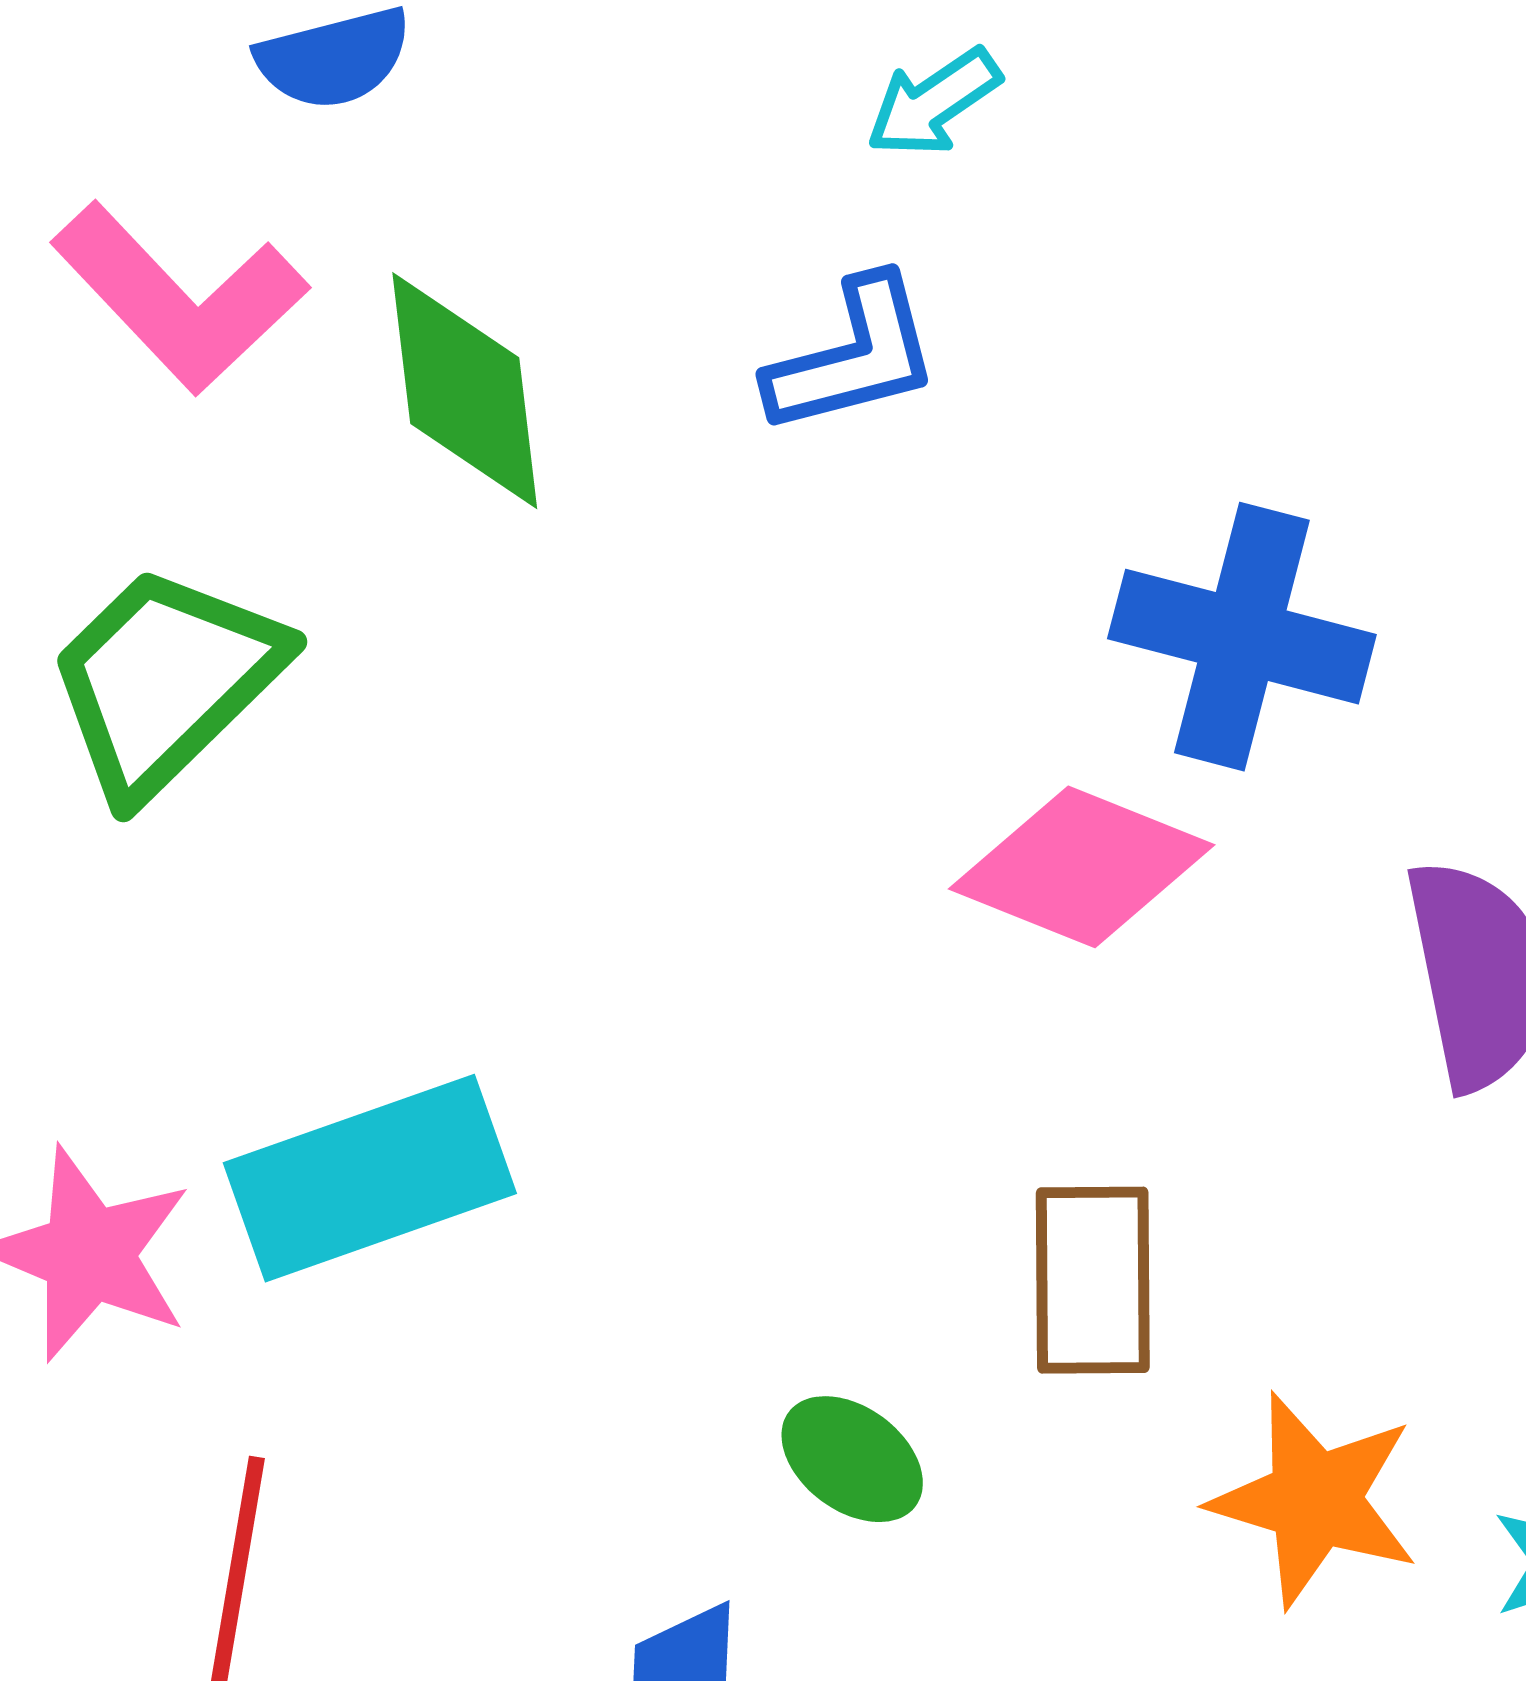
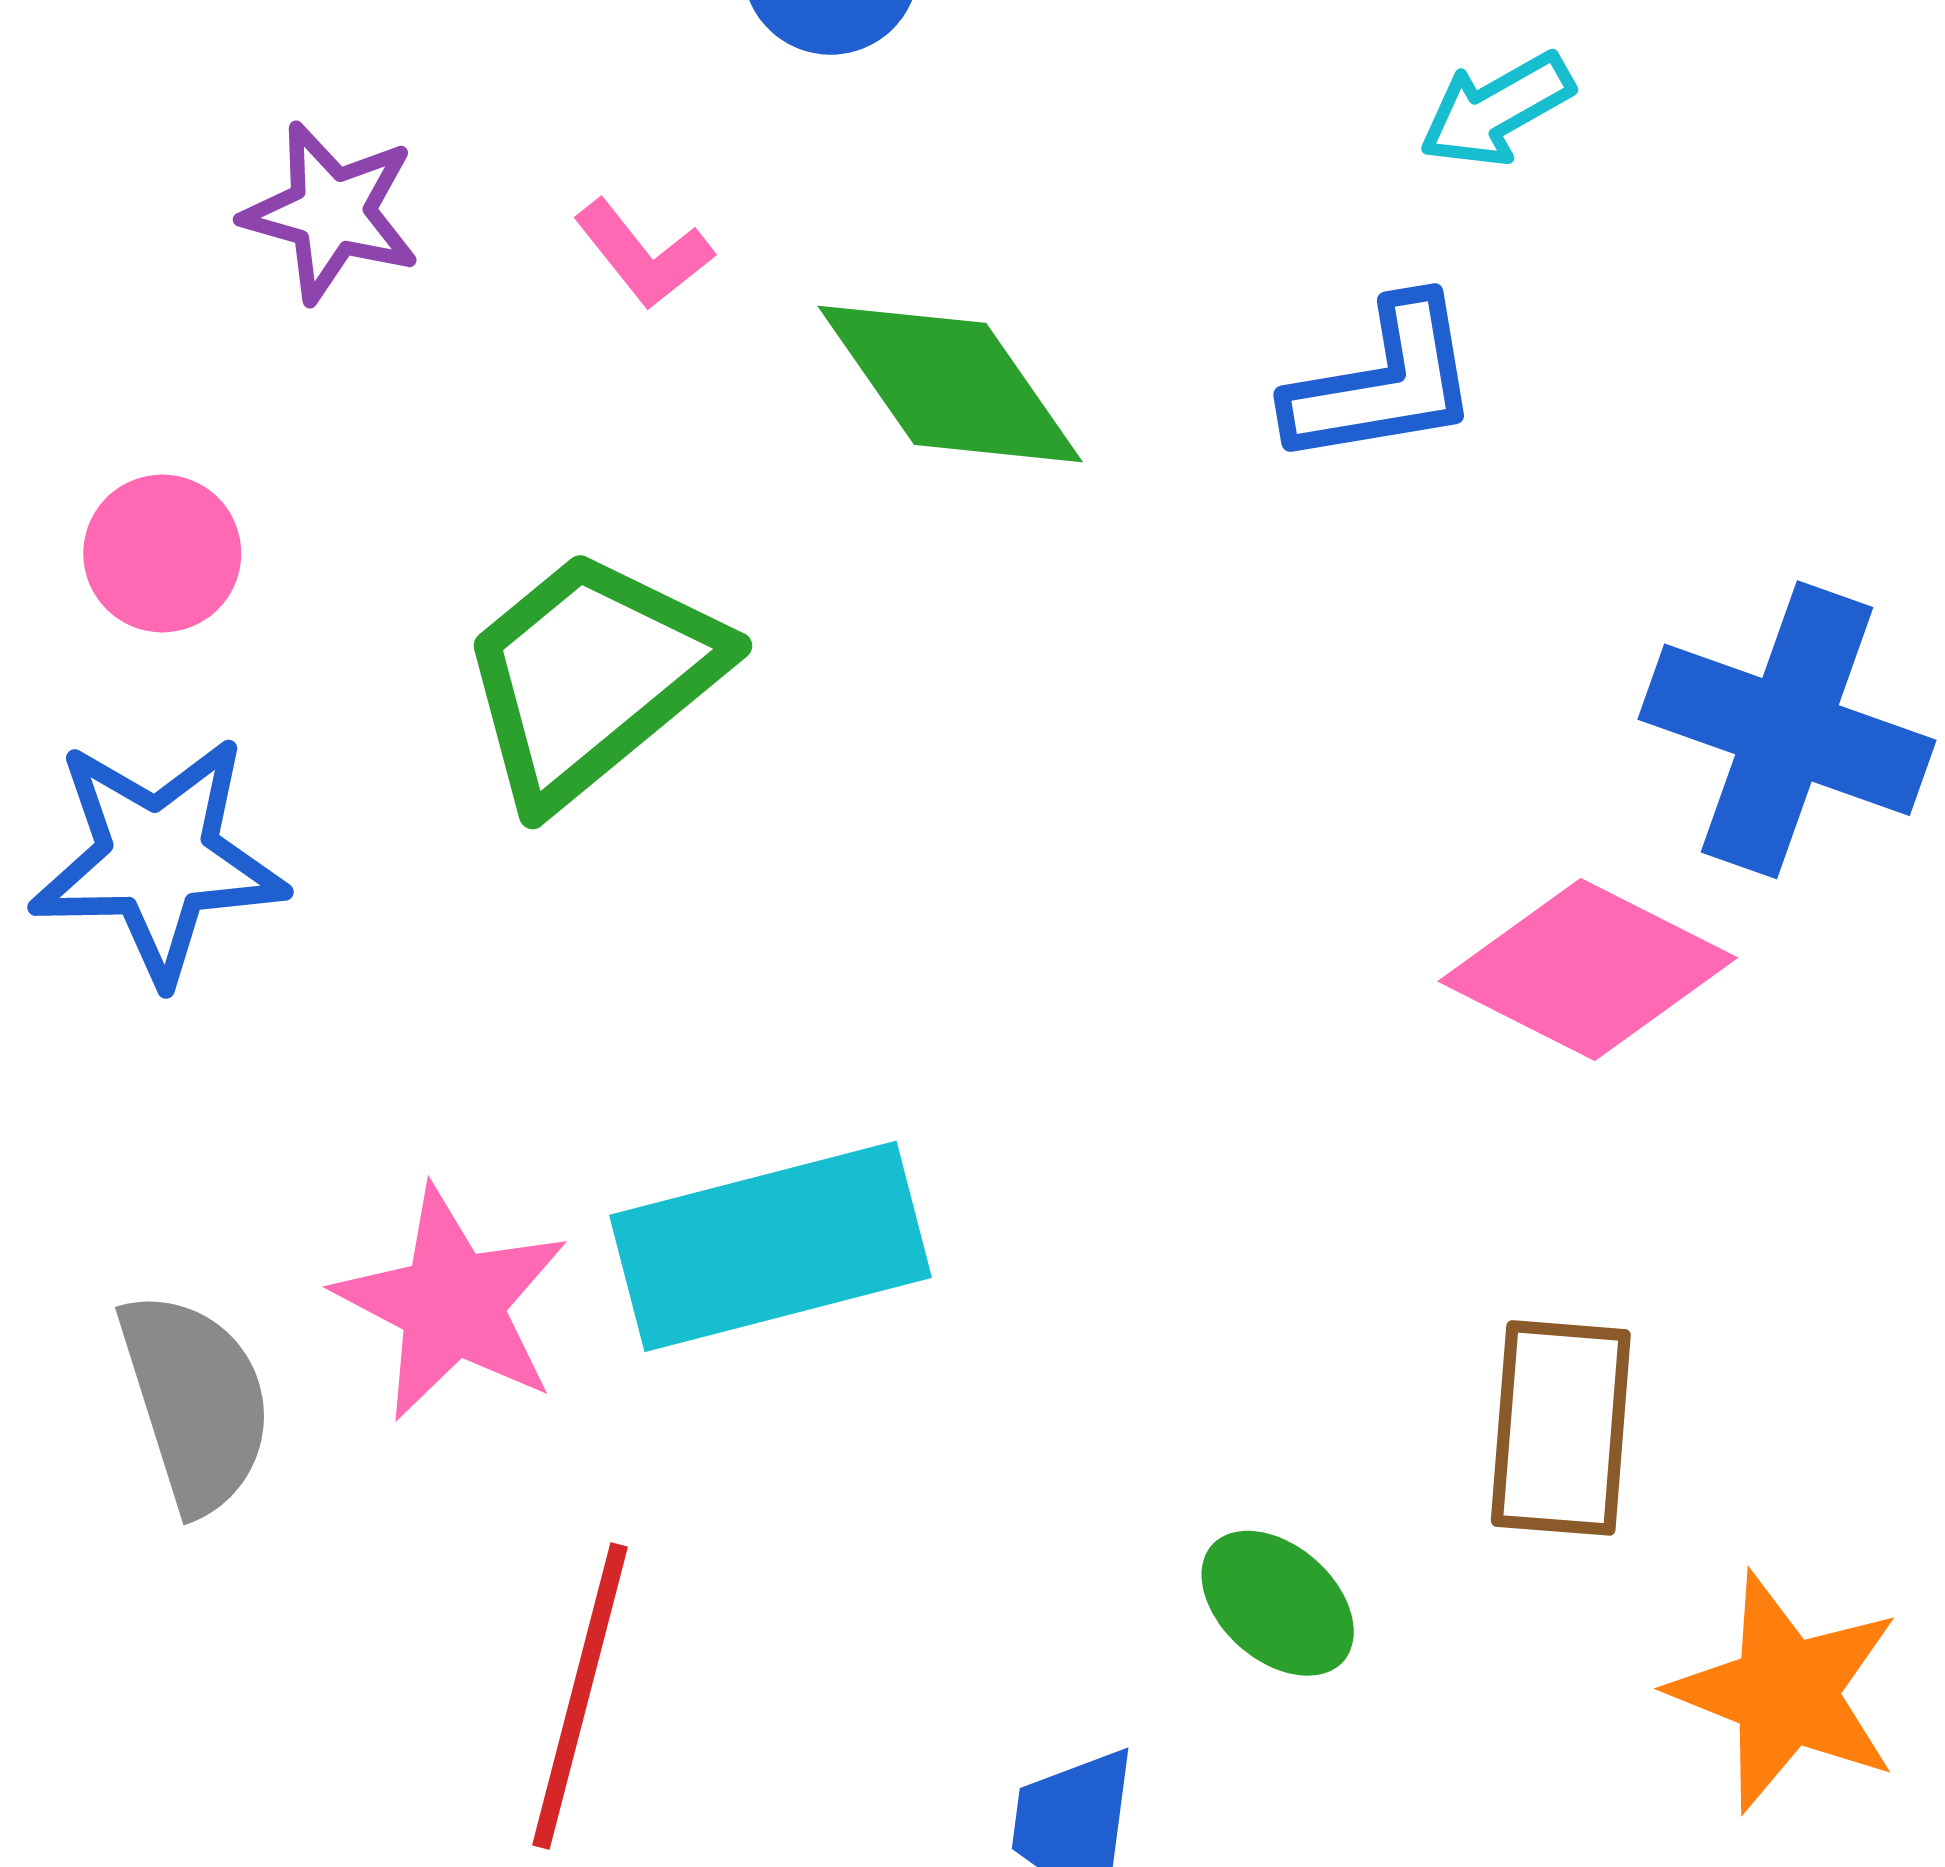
pink L-shape: (180, 298) -> (643, 254), size x0.5
green diamond: (465, 391) -> (950, 384), turned -33

